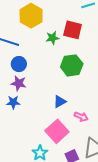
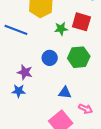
blue circle: (19, 64) -> (50, 58), moved
blue triangle: (60, 102) -> (65, 93), turned 32

